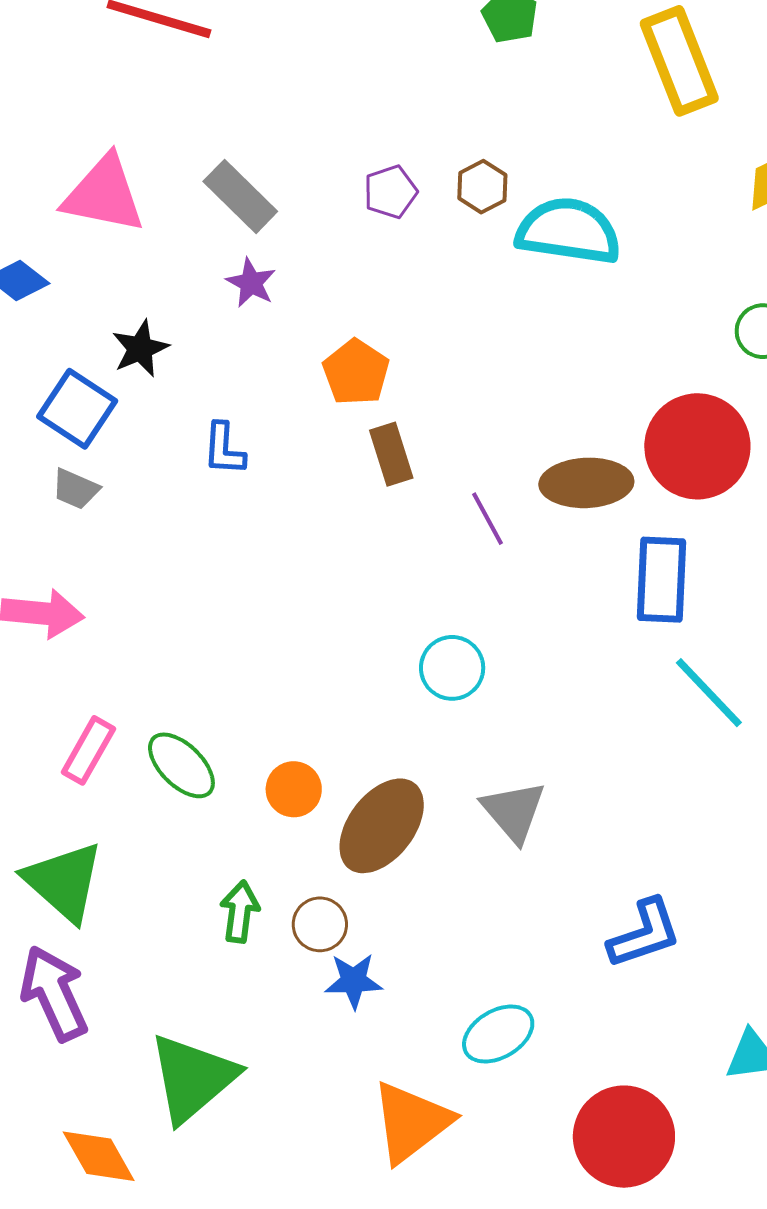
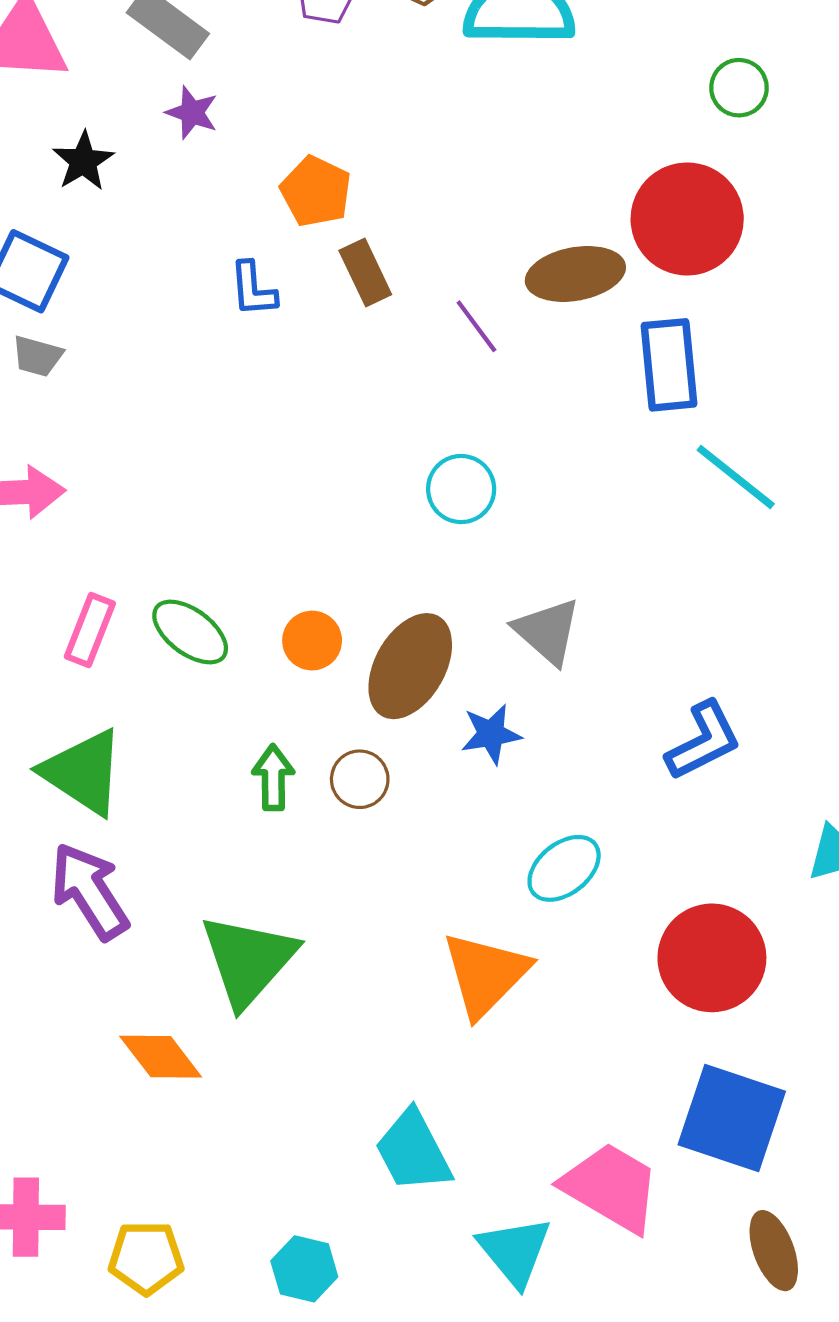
black star: (140, 349) -> (83, 161), moved
blue L-shape: (224, 449) -> (253, 289), moved
blue star: (354, 981) -> (491, 734), moved

